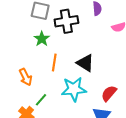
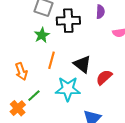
red semicircle: (109, 93) -> (104, 77), moved

